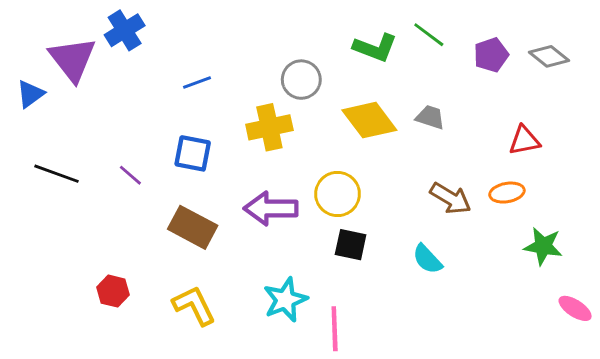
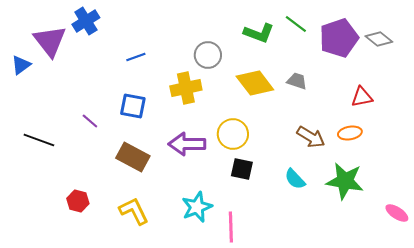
purple pentagon: (491, 55) -> (339, 38), size x1.6
black line: (56, 174) -> (39, 140), moved
green star: (543, 246) -> (345, 181), moved, size x1.4

